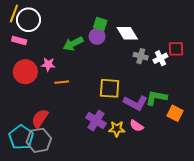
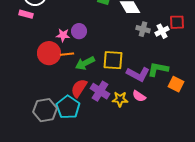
purple circle: (97, 36) -> (79, 31), moved
green arrow: (73, 44) -> (85, 63), moved
pink star: (48, 64) -> (63, 35), moved
red circle: (25, 72) -> (49, 53), moved
red semicircle: (40, 118) -> (79, 88), moved
cyan pentagon: (21, 137) -> (68, 107), moved

